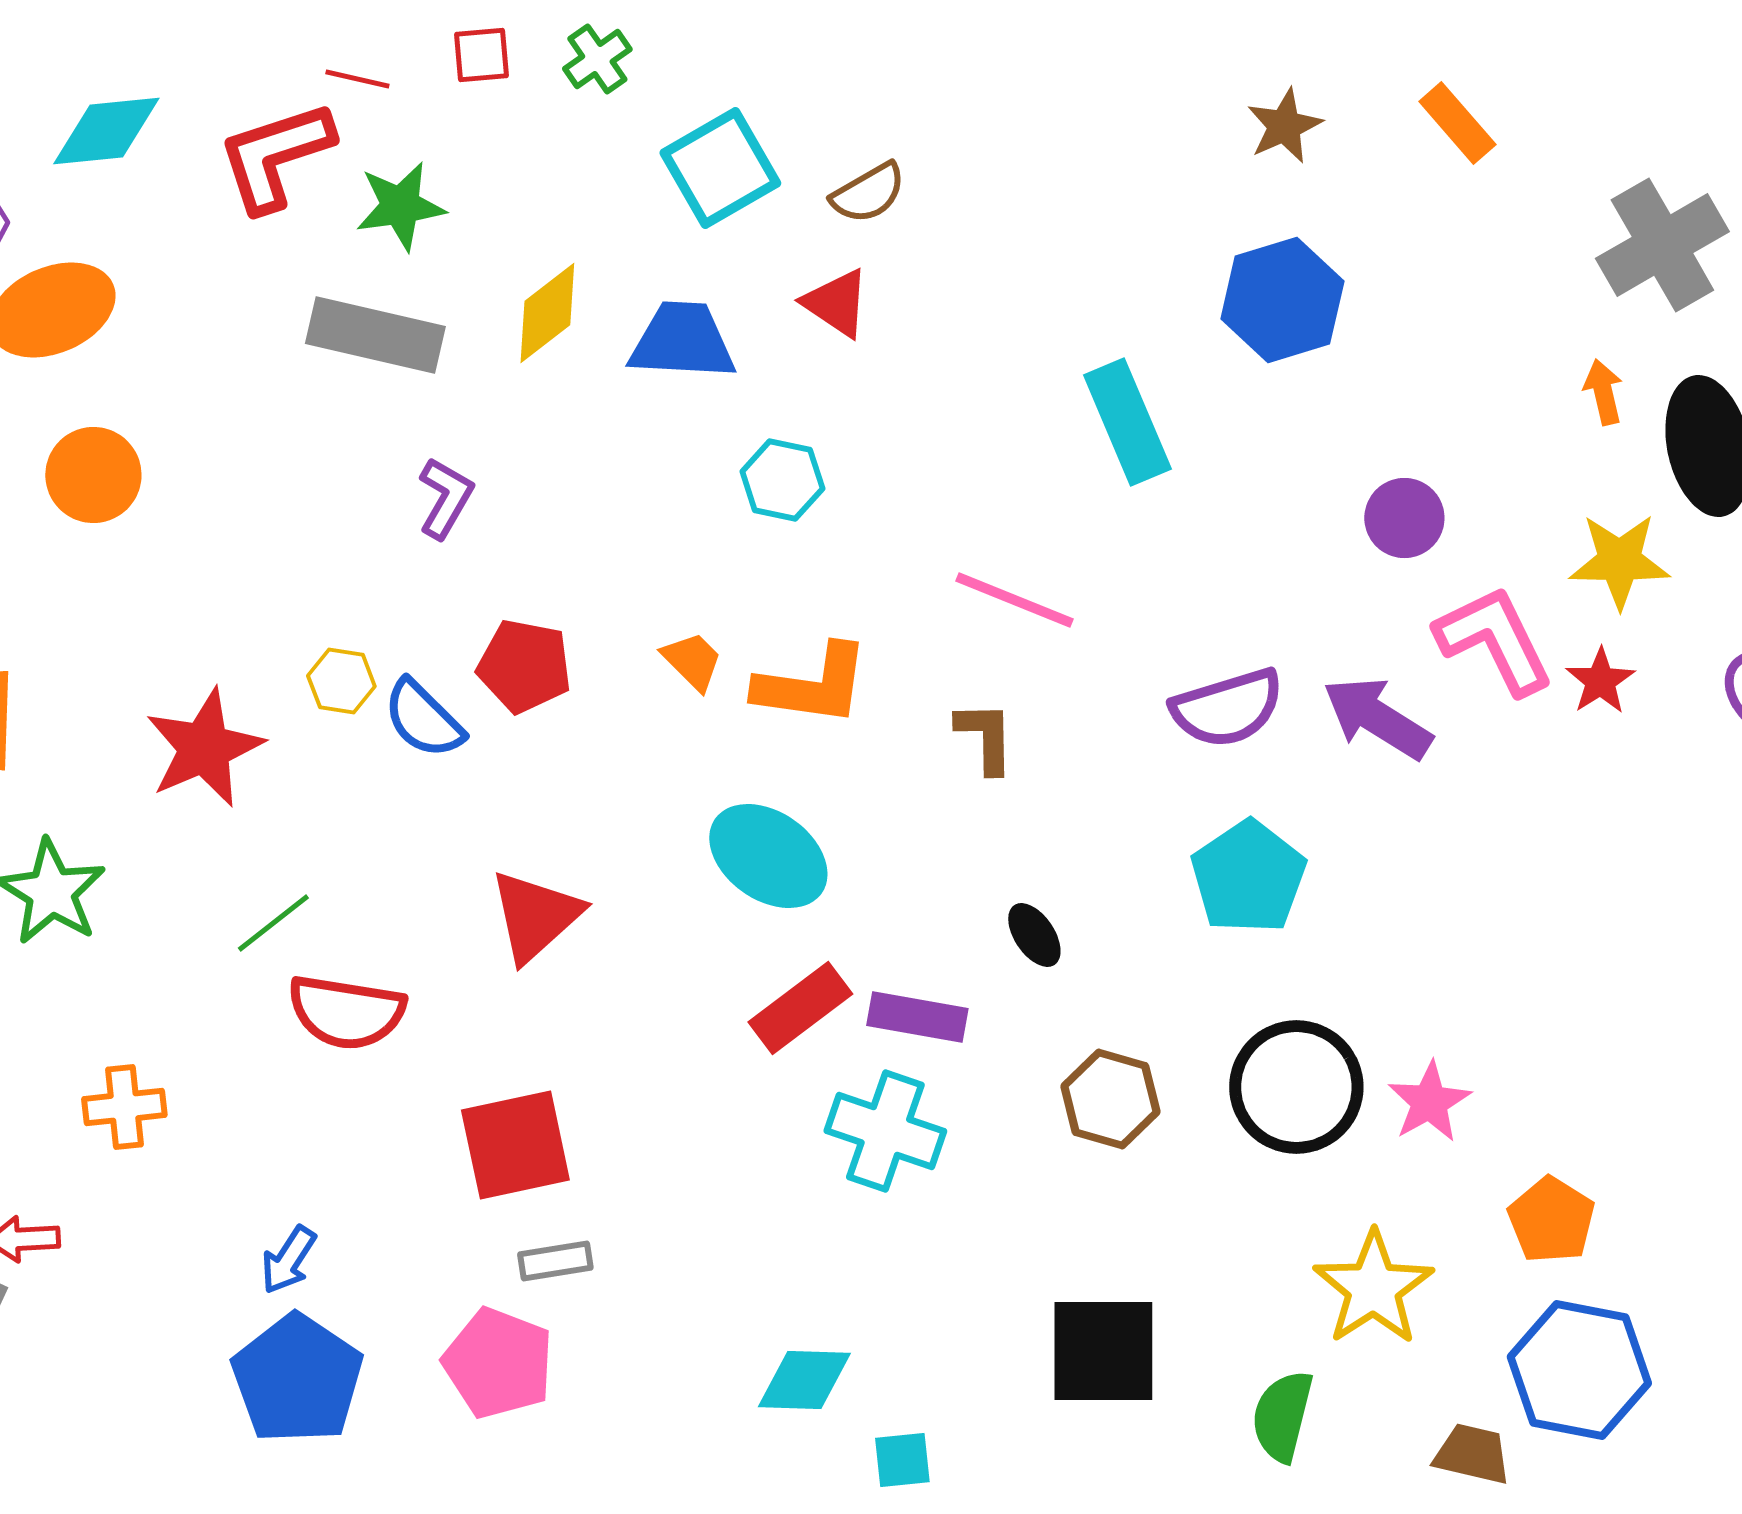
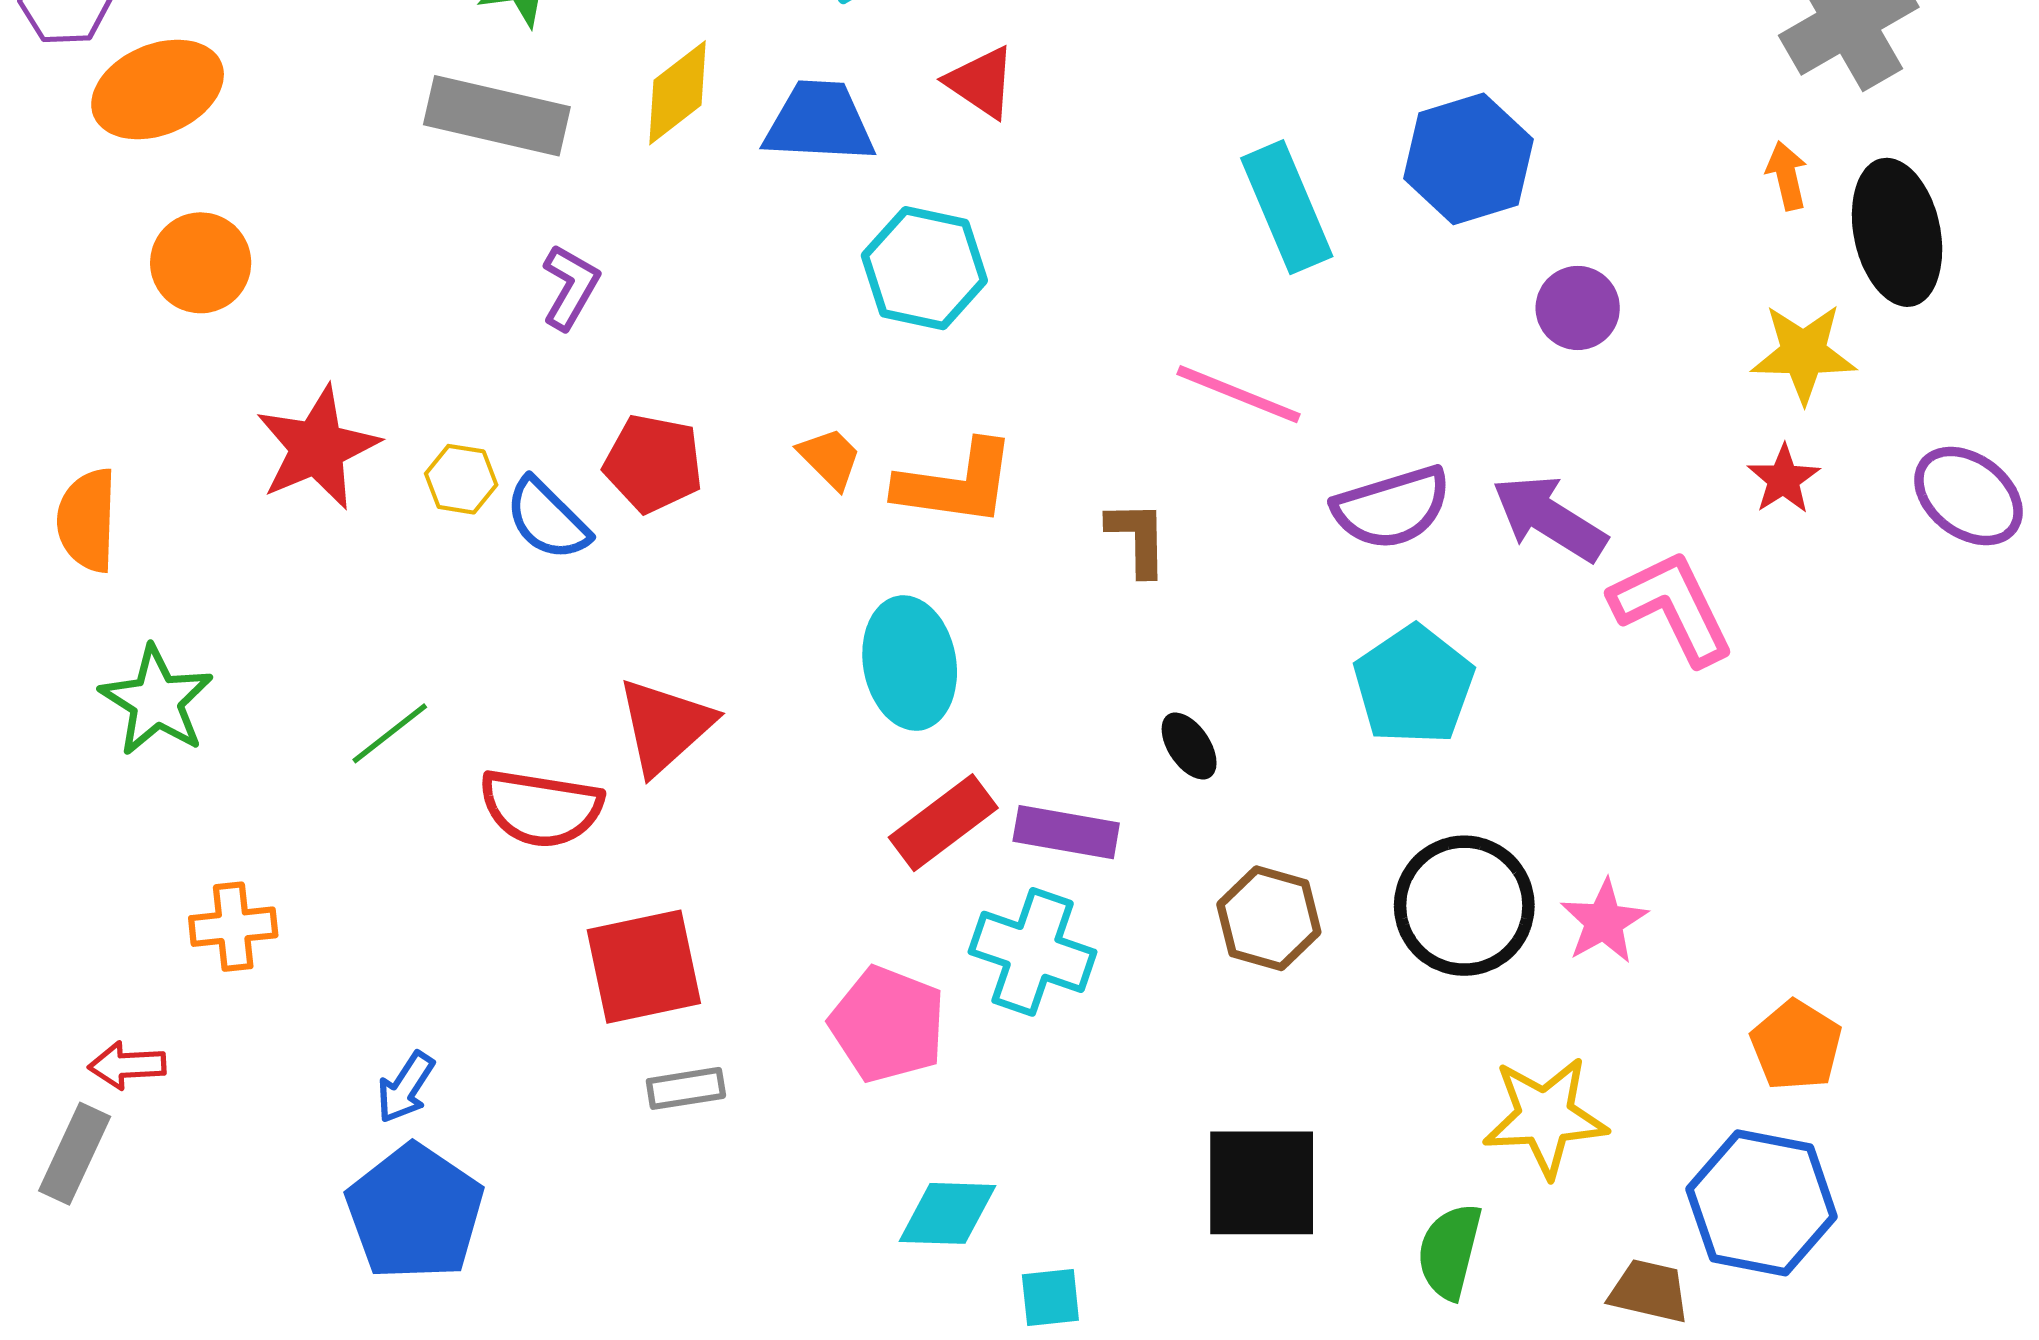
blue hexagon: (1282, 300) -> (1468, 159), moved
cyan hexagon: (782, 480) -> (924, 268), size x1.4
pink line: (1014, 600) -> (1238, 394), moved
pink L-shape: (1494, 640) -> (1672, 607), moved
red star: (204, 748) -> (317, 448), moved
cyan ellipse: (768, 856) -> (910, 663), turned 45
red semicircle: (346, 1012) -> (541, 808), moved
orange pentagon: (1551, 1220) -> (1796, 1045), moved
yellow star: (1373, 1288) -> (1545, 1117), turned 30
pink pentagon: (498, 1363) -> (888, 1024), moved

